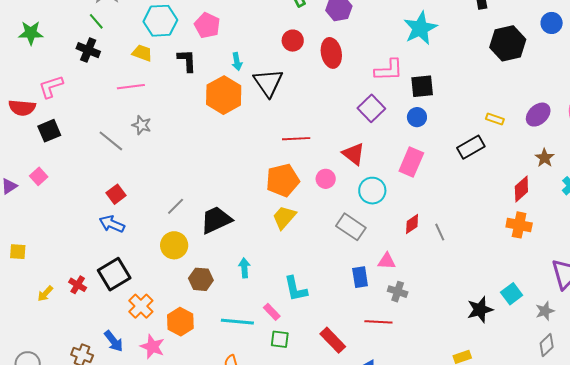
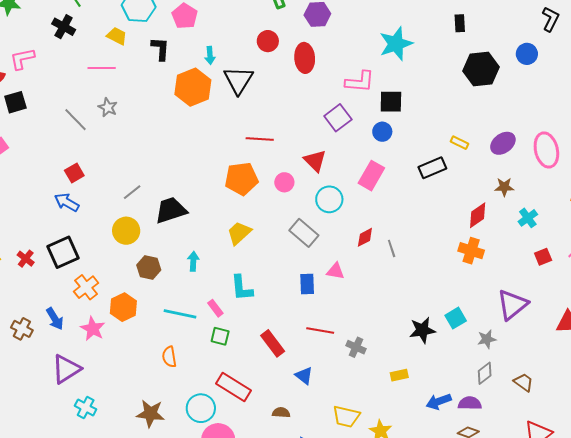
brown star: (545, 158) -> (504, 187), turned 30
yellow trapezoid: (284, 217) -> (239, 233), moved
gray cross: (398, 292) -> (356, 347), moved

